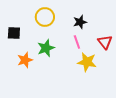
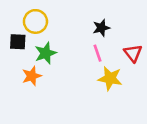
yellow circle: (45, 17) -> (35, 21), moved
green star: (46, 48) -> (46, 53), moved

